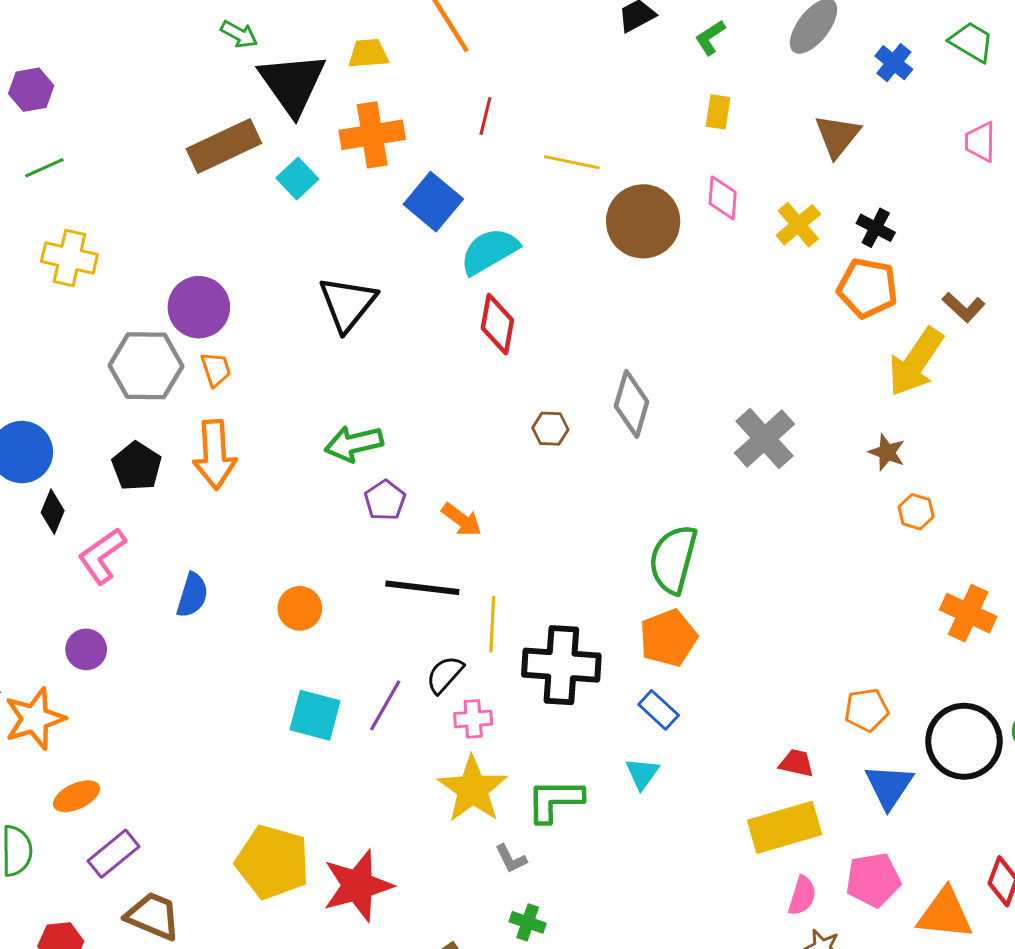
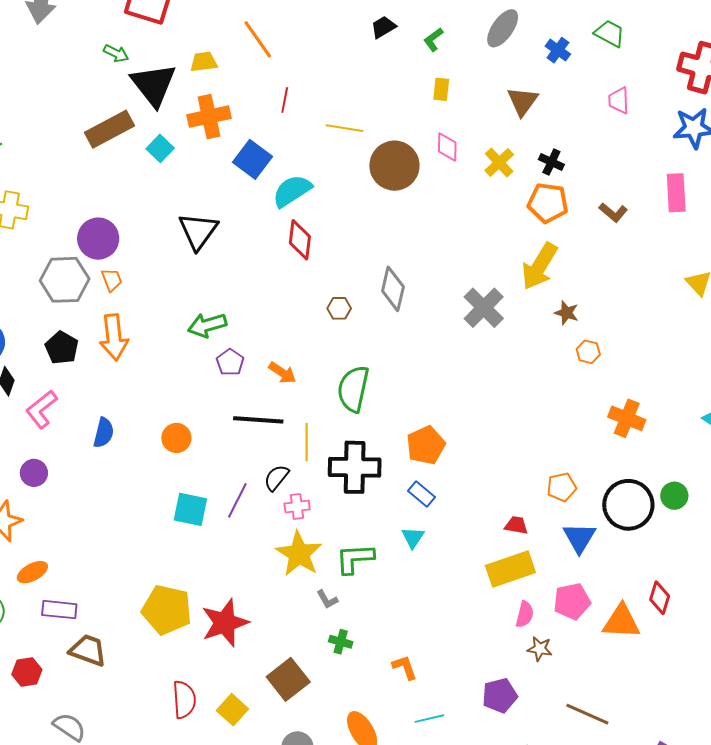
yellow arrow: (916, 362) -> (539, 266), moved
green semicircle: (673, 559) -> (353, 389), moved
purple rectangle: (114, 854) -> (59, 610), turned 48

